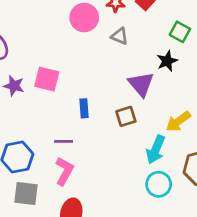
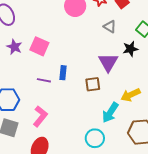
gray triangle: (120, 36) -> (110, 26), moved
purple line: (64, 141) -> (44, 80), moved
cyan circle: (159, 184) -> (95, 138), moved

